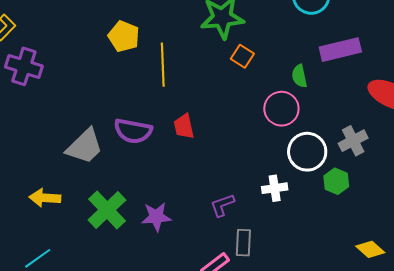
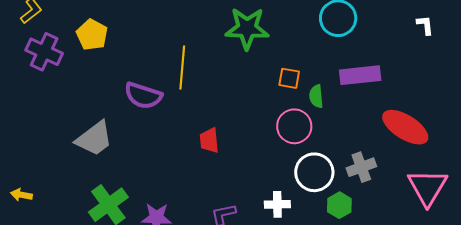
yellow pentagon: (124, 36) -> (92, 35), moved
orange square: (242, 56) -> (289, 78), moved, turned -30
red trapezoid: (184, 126) -> (209, 140), moved
purple semicircle: (133, 131) -> (143, 96), moved
yellow arrow: (45, 198) -> (21, 195), moved, size x0.7

